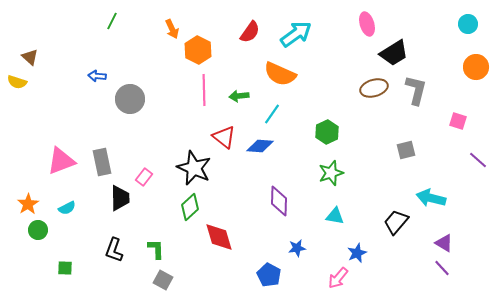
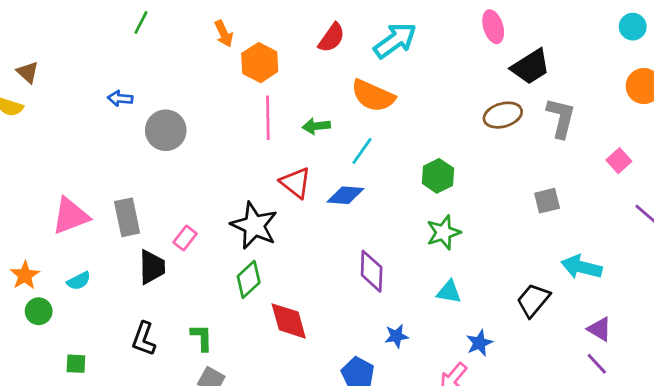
pink square: (458, 121) -> (619, 161), turned 30

